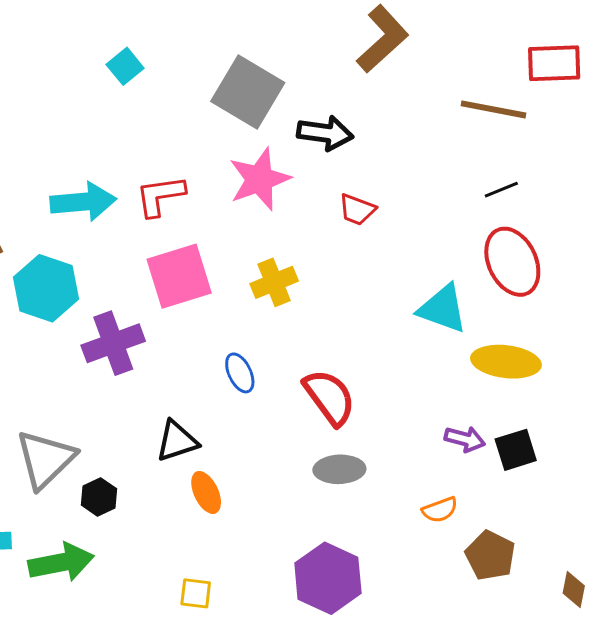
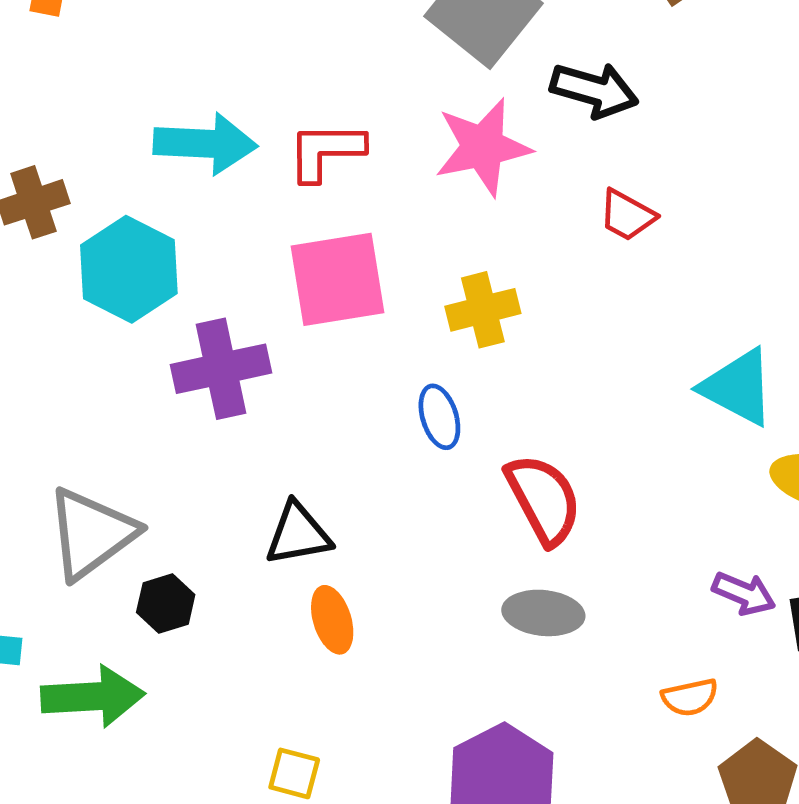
blue ellipse: (240, 373) -> (439, 417), moved

